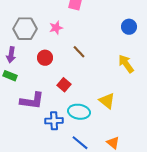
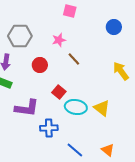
blue circle: (129, 27) -> (114, 27), moved
pink star: (56, 28) -> (59, 40), moved
cyan ellipse: (79, 112) -> (76, 107), moved

